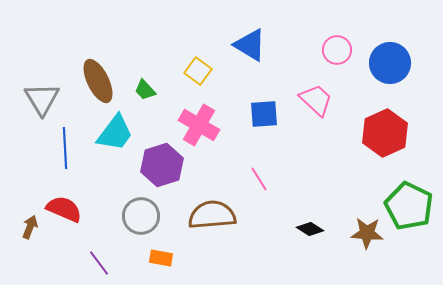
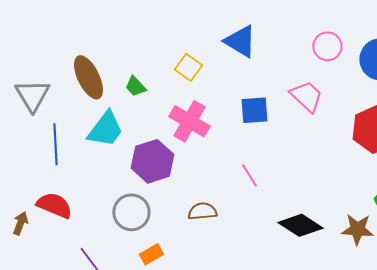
brown semicircle: (212, 215) -> (202, 211), size x0.6
black diamond: (310, 229) -> (300, 225), size x1.6
orange rectangle: (161, 258) -> (151, 254), turned -40

